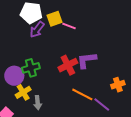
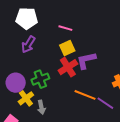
yellow square: (55, 19) -> (67, 48), moved
purple arrow: (37, 30) -> (28, 44), moved
green cross: (31, 68) -> (40, 79), moved

